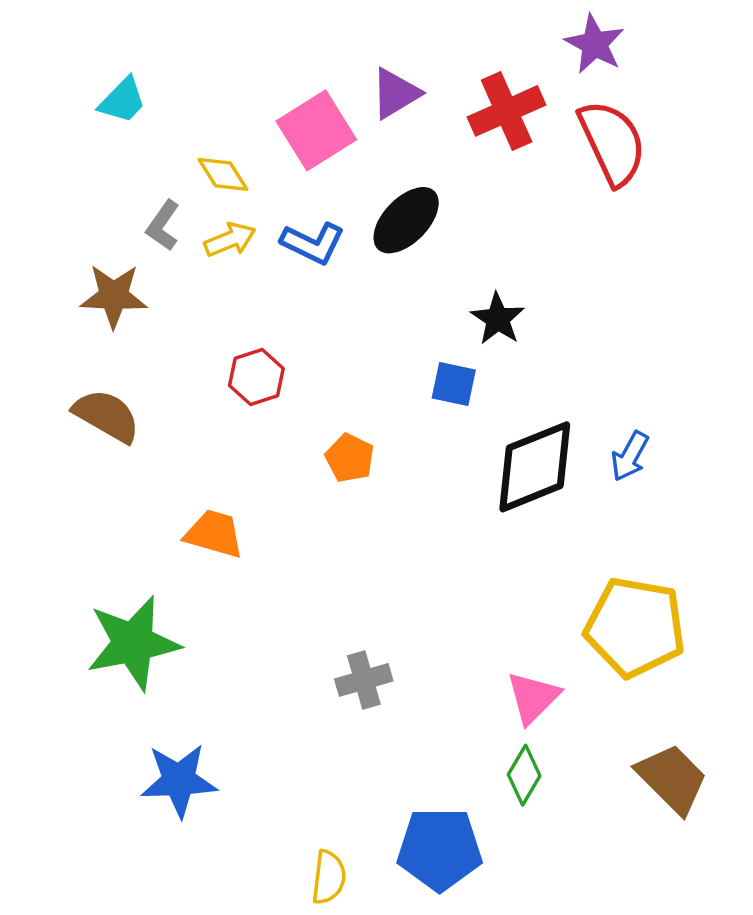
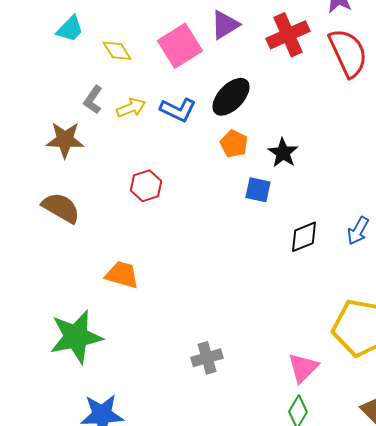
yellow diamond: (223, 174) -> (117, 51), moved
orange pentagon: (350, 458) -> (234, 144), moved
black diamond: (535, 467) -> (304, 237), size x0.6

